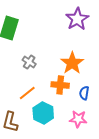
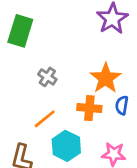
blue semicircle: (84, 93) -> (122, 105), moved

